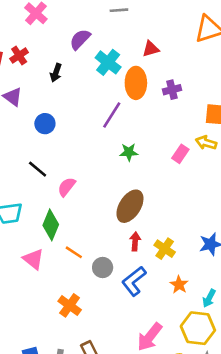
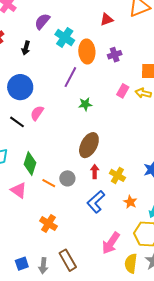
red triangle: (151, 49) -> (107, 19), moved
blue circle: (45, 124) -> (20, 87), size x1.6
pink rectangle: (180, 154) -> (123, 91), moved
pink semicircle: (67, 187) -> (37, 113), moved
gray circle: (103, 267) -> (67, 178), moved

